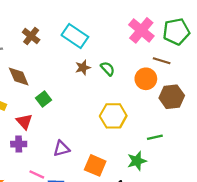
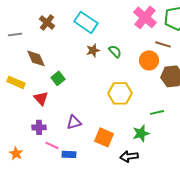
purple cross: (19, 144) -> (39, 127), moved

